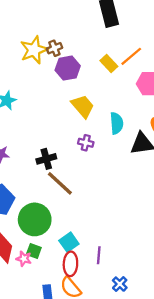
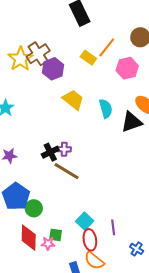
brown cross: (54, 48) -> (38, 54), size x1.6
purple cross: (86, 143) -> (64, 149), moved
green circle: (35, 219) -> (34, 208), moved, size x0.6

